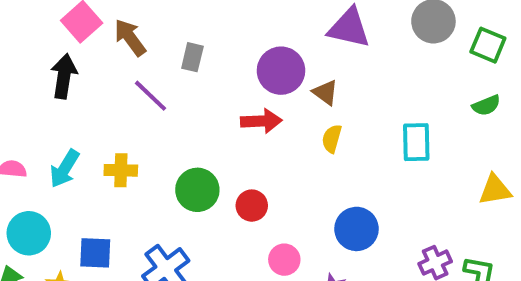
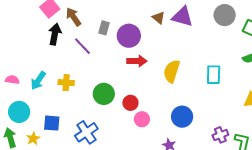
purple circle: (281, 71) -> (129, 36), moved
black arrow: (64, 76) -> (55, 34), moved
brown triangle: (325, 92) -> (158, 18), moved
yellow semicircle: (332, 139) -> (172, 71), size x1.6
pink circle: (284, 260) -> (142, 119), moved

